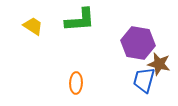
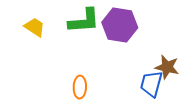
purple hexagon: (138, 43) -> (120, 25), moved

